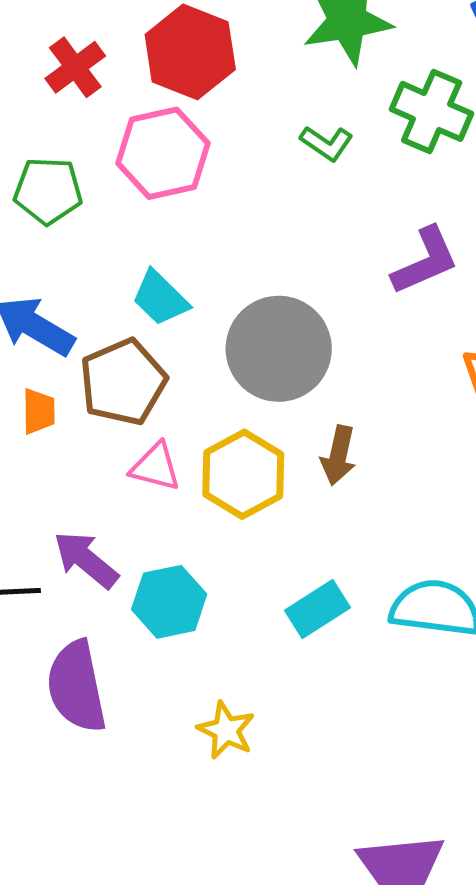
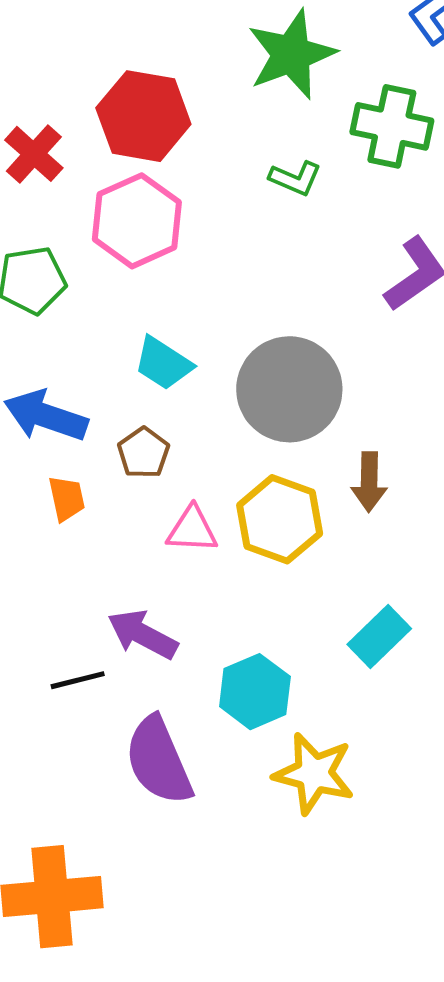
brown pentagon: (123, 382) -> (144, 453), size x0.6
cyan hexagon: (169, 602) -> (255, 692), moved
yellow star: (226, 730) -> (314, 774), size x1.4

